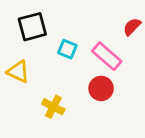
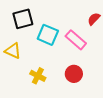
cyan square: (67, 49) -> (48, 35), size x1.5
red circle: (101, 88) -> (74, 74), moved

